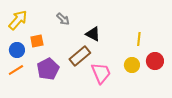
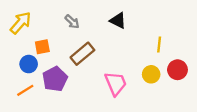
black triangle: (93, 34) -> (118, 21), moved
blue circle: (17, 50) -> (29, 64), moved
brown rectangle: (80, 56) -> (82, 54), moved
orange line: (16, 70) -> (25, 90), moved

